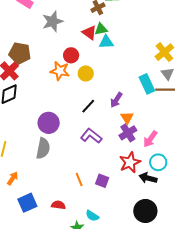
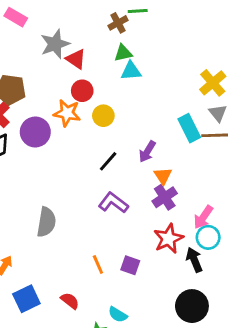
red triangle: (89, 33) -> (76, 59), moved
purple circle: (49, 123) -> (35, 132), moved
pink arrow: (150, 139) -> (203, 217), moved
black arrow: (148, 178) -> (194, 260), turned 54
red semicircle: (58, 205) -> (70, 301), turned 32

